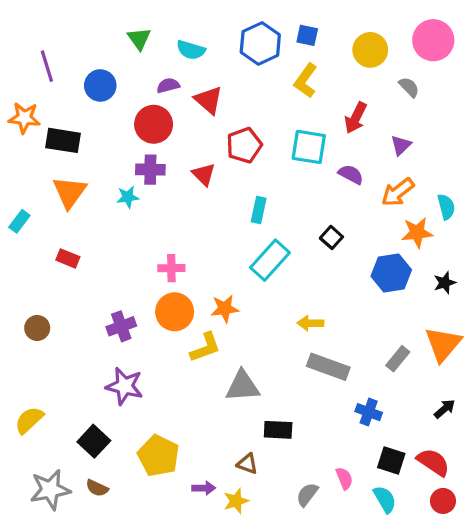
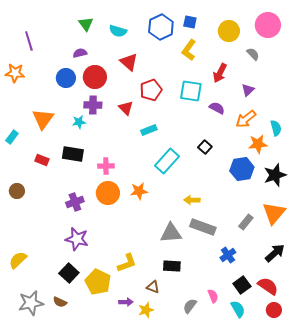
blue circle: (100, 85) -> (66, 78), moved
purple semicircle: (168, 85) -> (80, 53), moved
black rectangle: (63, 140) -> (73, 154), moved
cyan rectangle: (259, 210) -> (149, 130), moved, turned 56
black star: (445, 283) -> (275, 175), size x1.6
brown circle: (37, 328) -> (17, 191), moved
yellow L-shape: (205, 347) -> (127, 263), moved
gray triangle: (243, 386) -> (171, 233), moved
black arrow: (445, 409) -> (275, 253), size x1.5
blue cross: (369, 412) -> (228, 255), turned 35
black square: (94, 441) -> (69, 273), moved
black square: (391, 461) -> (242, 285), turned 36

